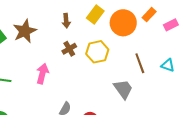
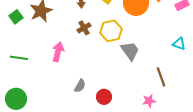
brown line: (140, 63) -> (161, 77), moved
gray trapezoid: (123, 89) -> (130, 51), moved

